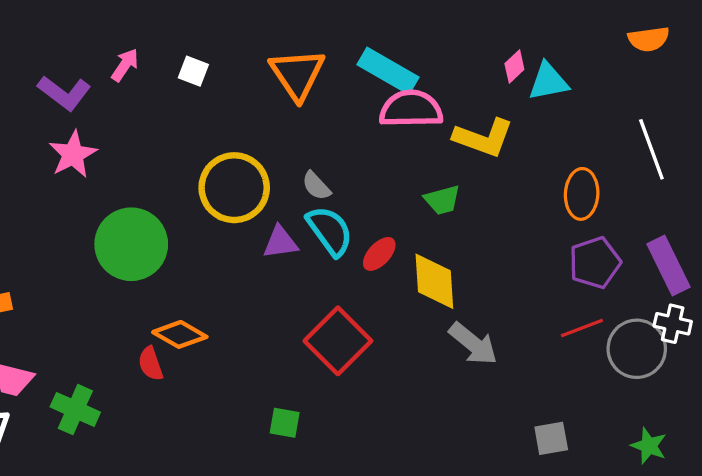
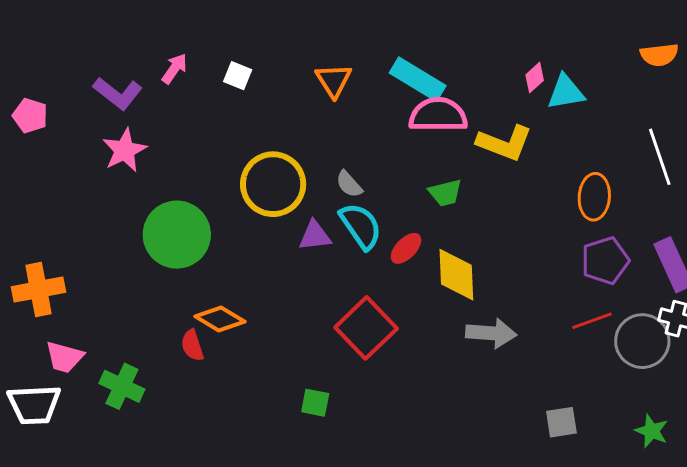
orange triangle: (297, 74) -> (334, 80), size x0.7
green trapezoid: (442, 200) -> (445, 193), moved
gray arrow: (473, 344) -> (491, 333), turned -36

